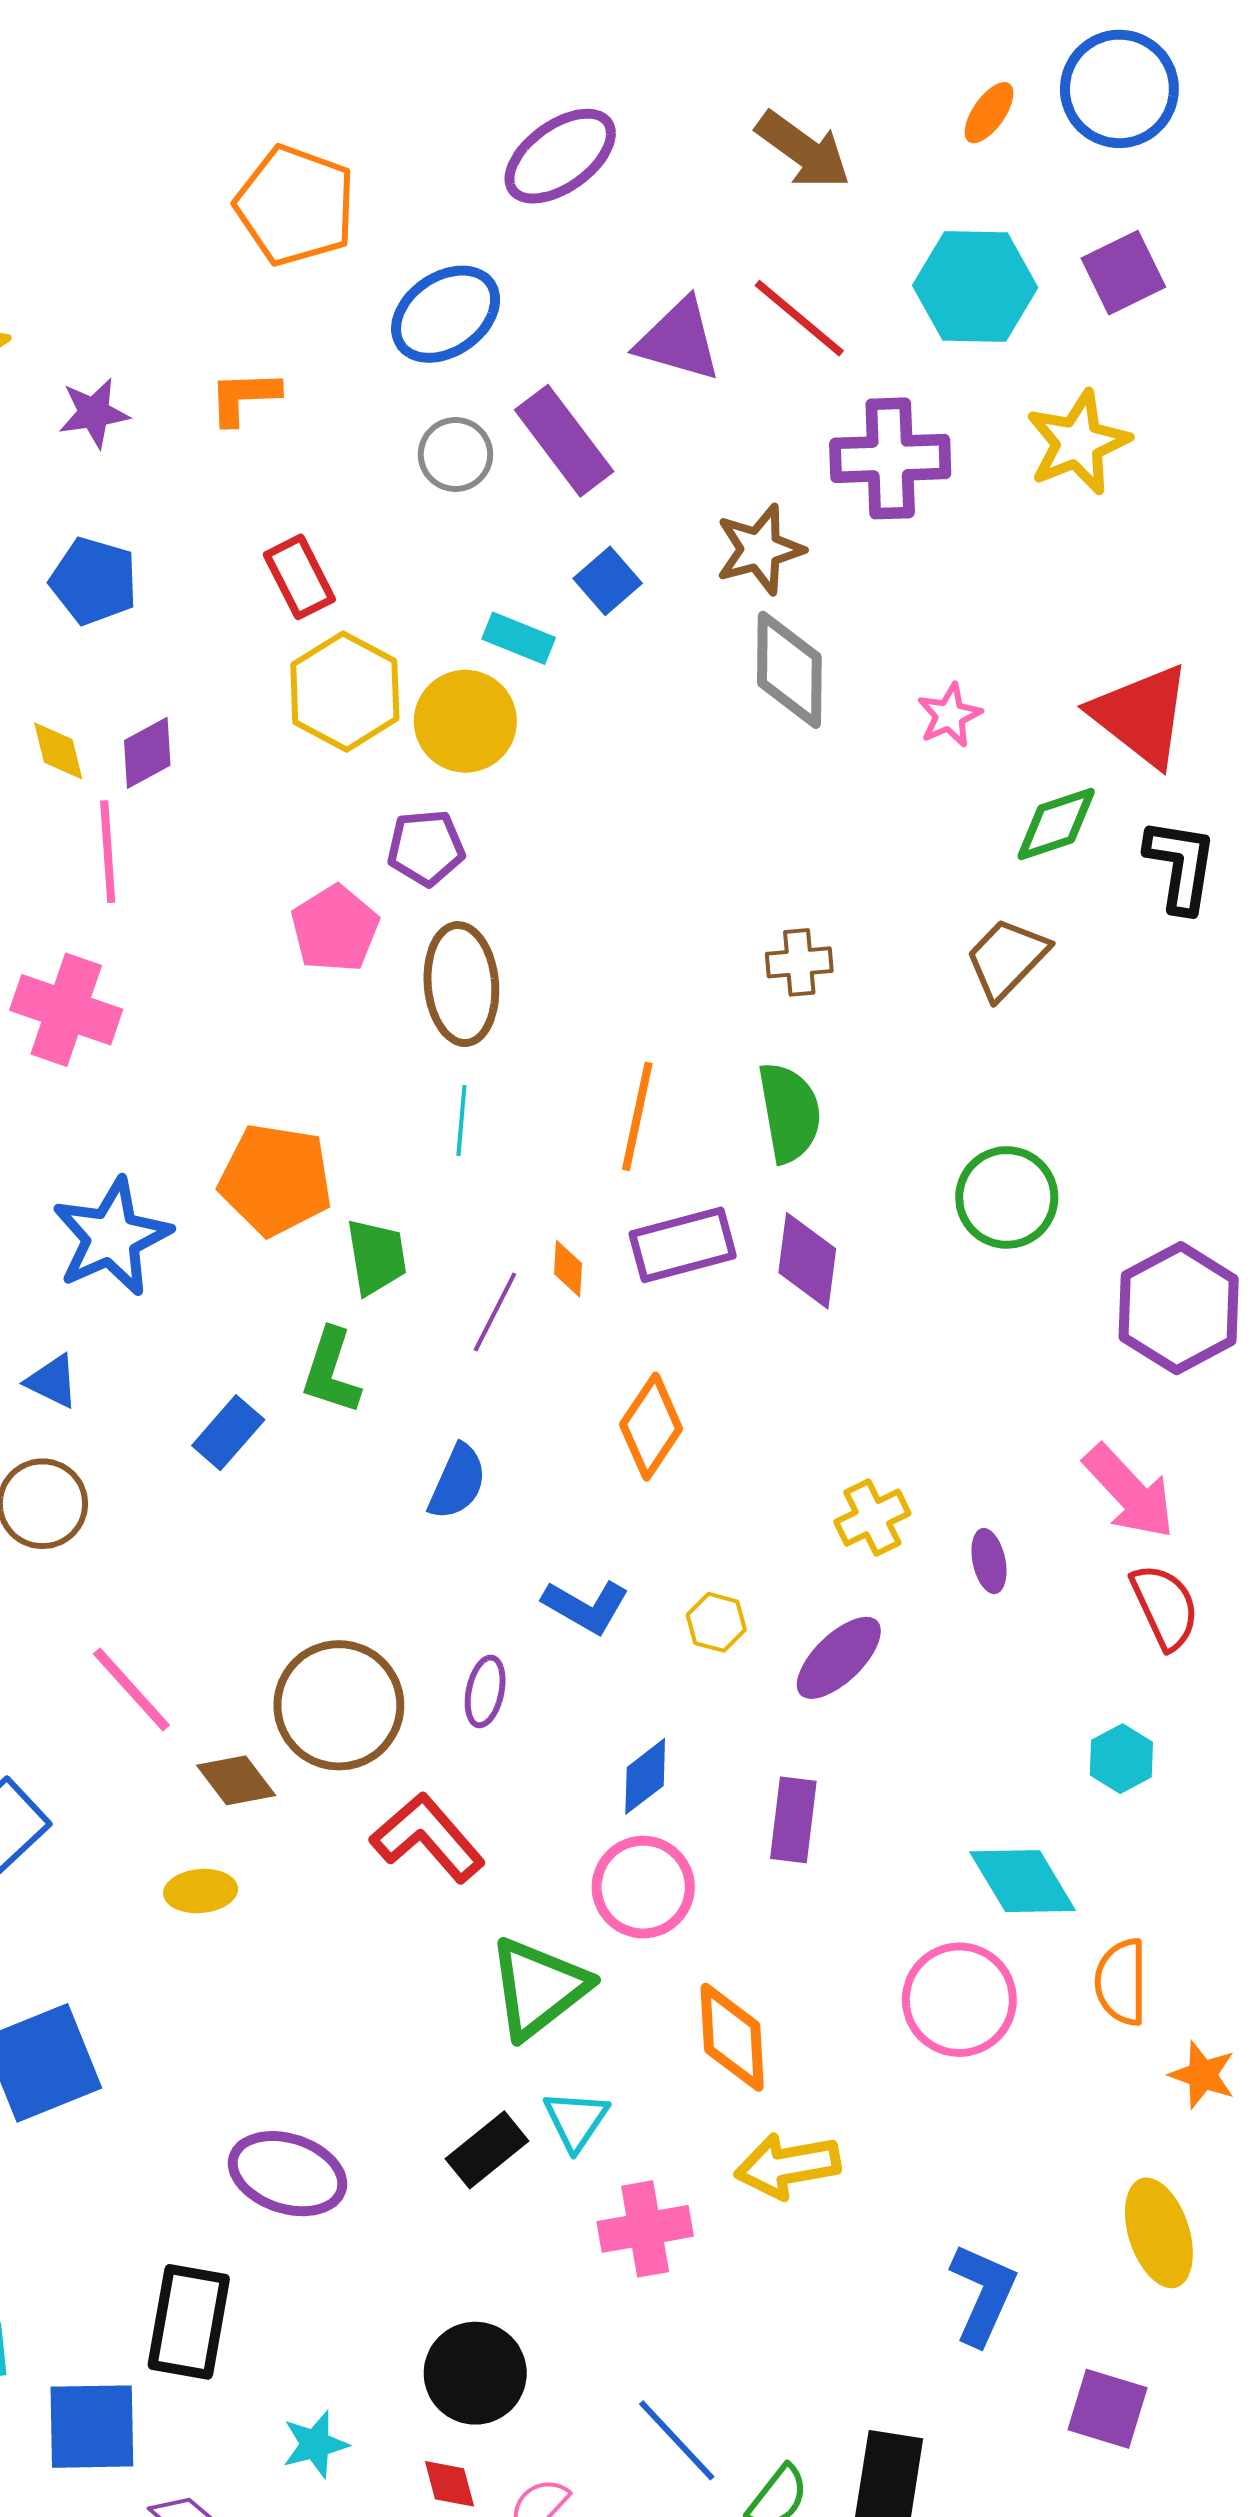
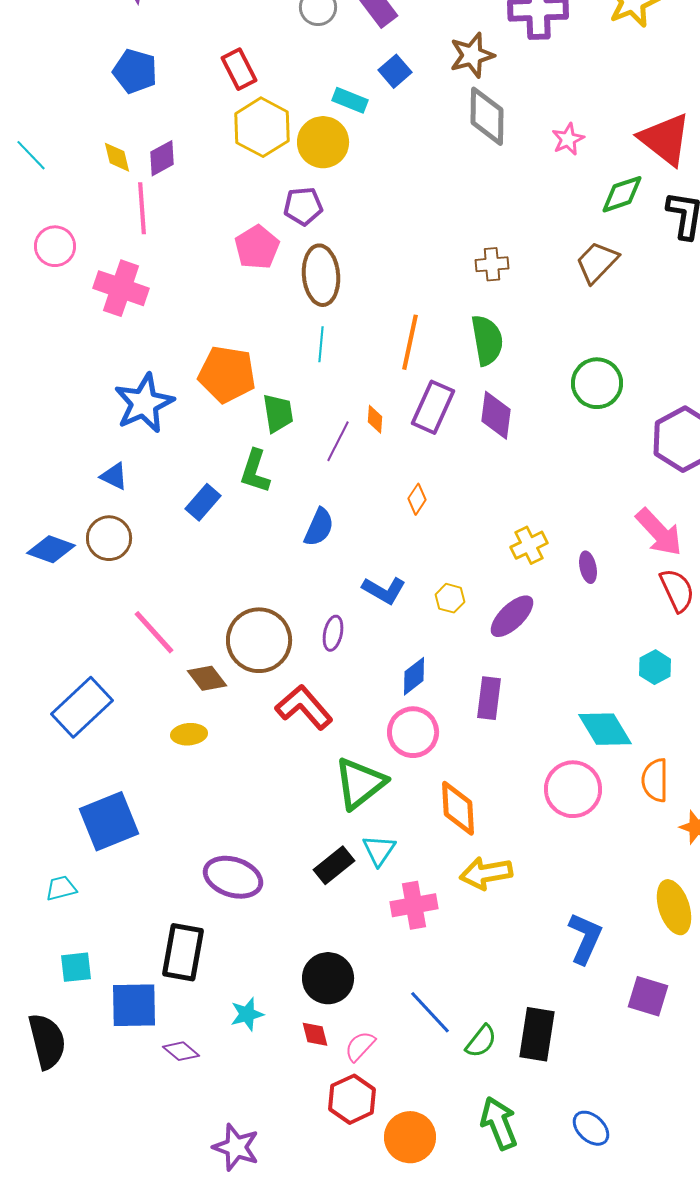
purple rectangle: (683, 1245) -> (433, 407), turned -51
orange diamond: (651, 1427) -> (417, 499), size x0.6

